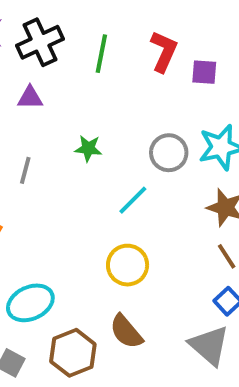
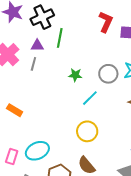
green line: (101, 54) -> (60, 38), moved
green star: (88, 148) -> (75, 75), moved
gray line: (25, 170) -> (33, 64), moved

